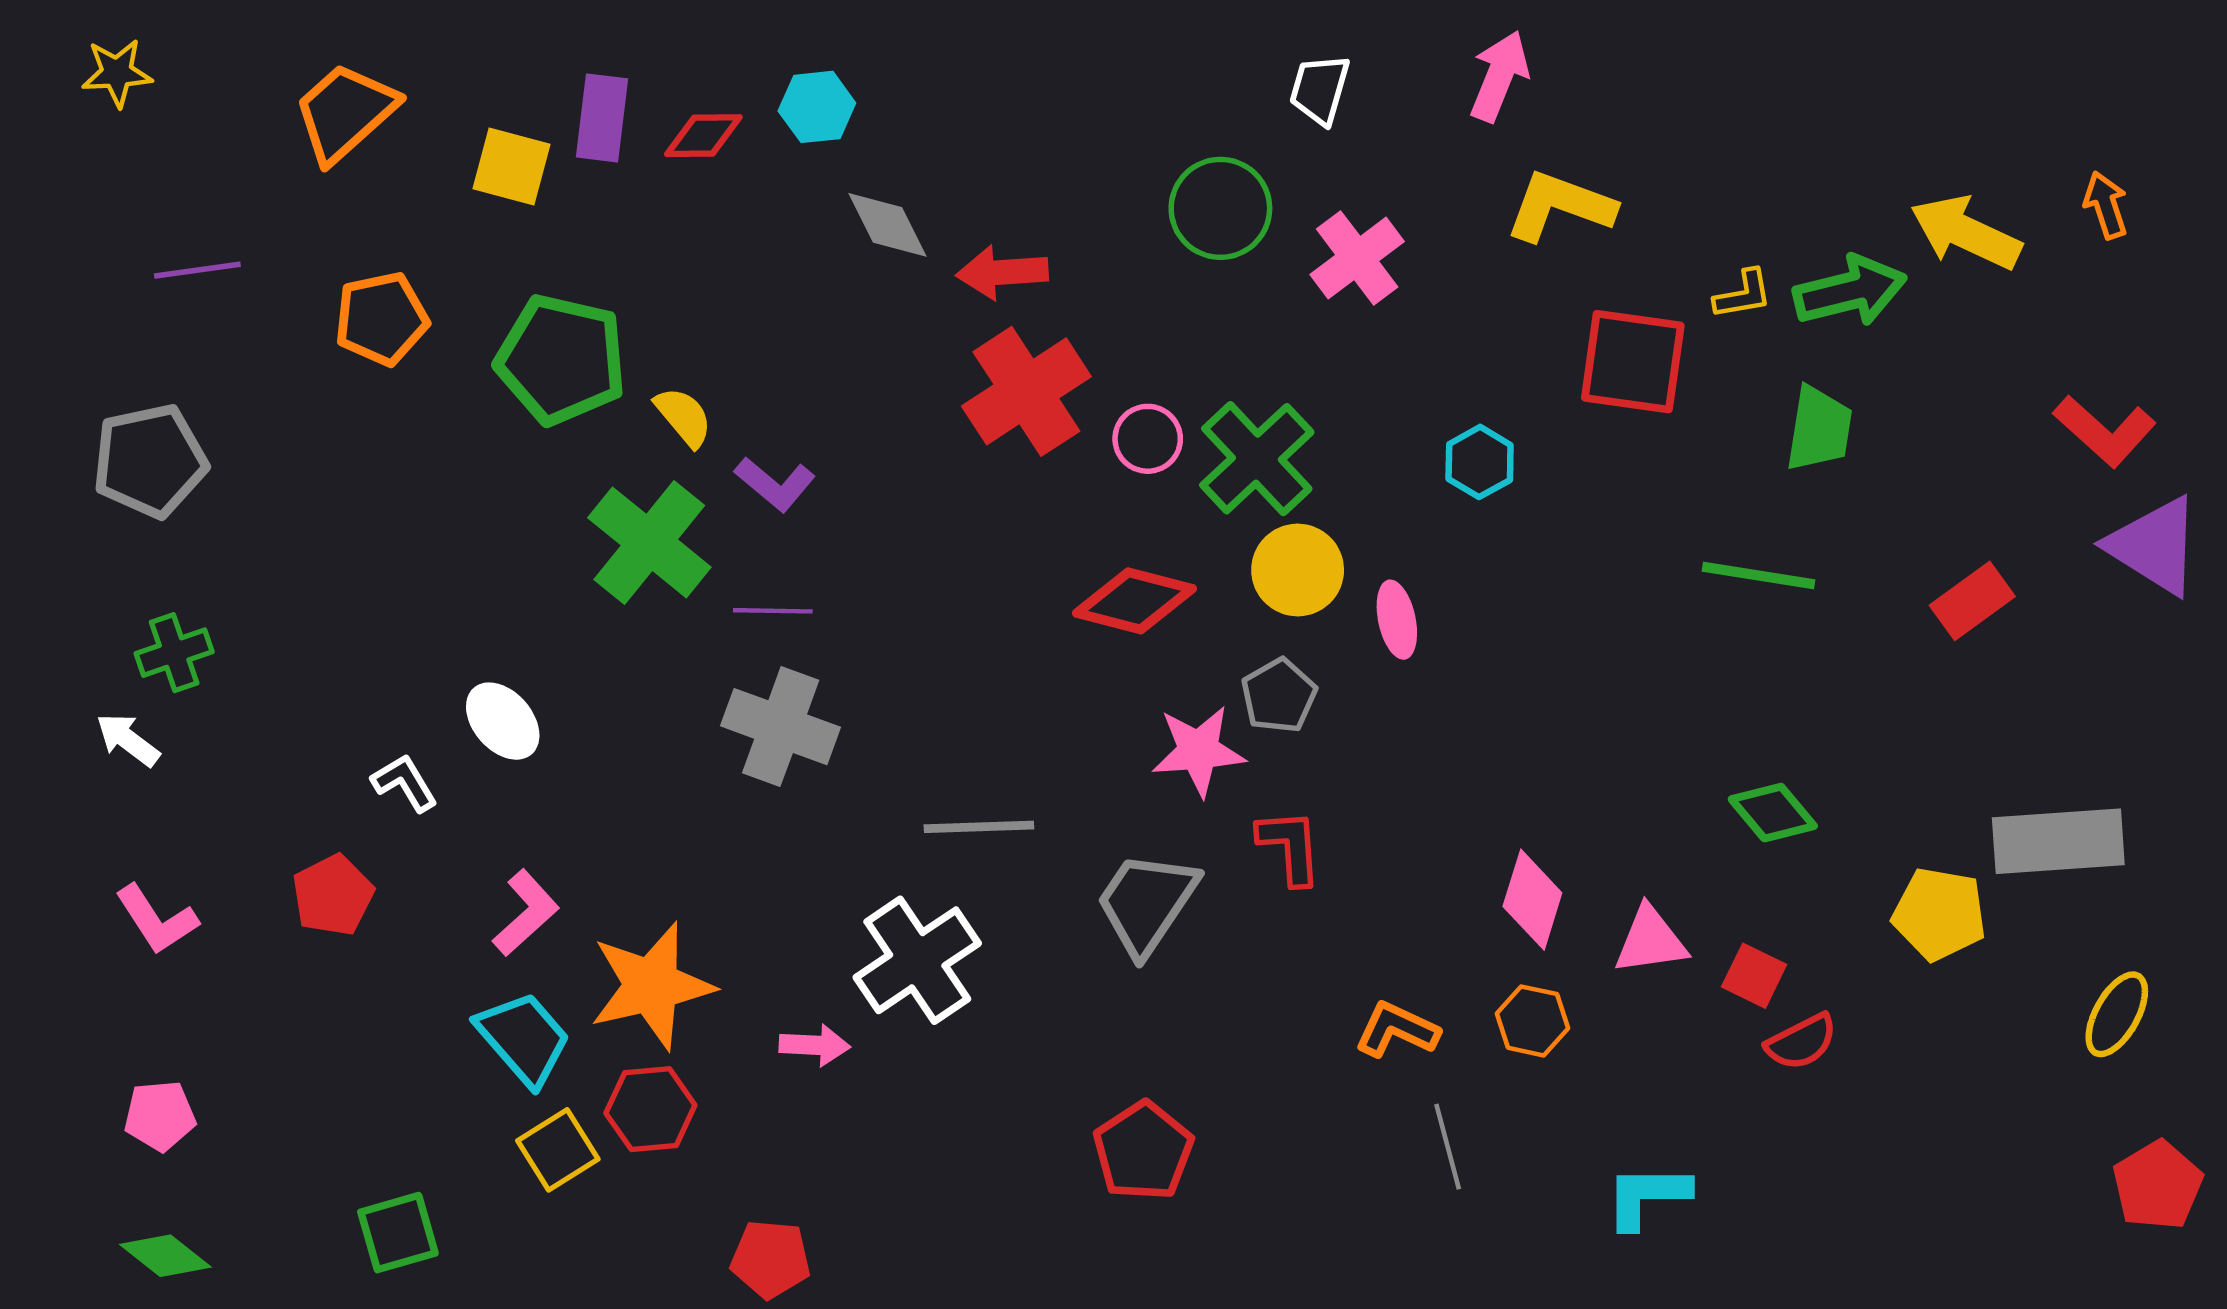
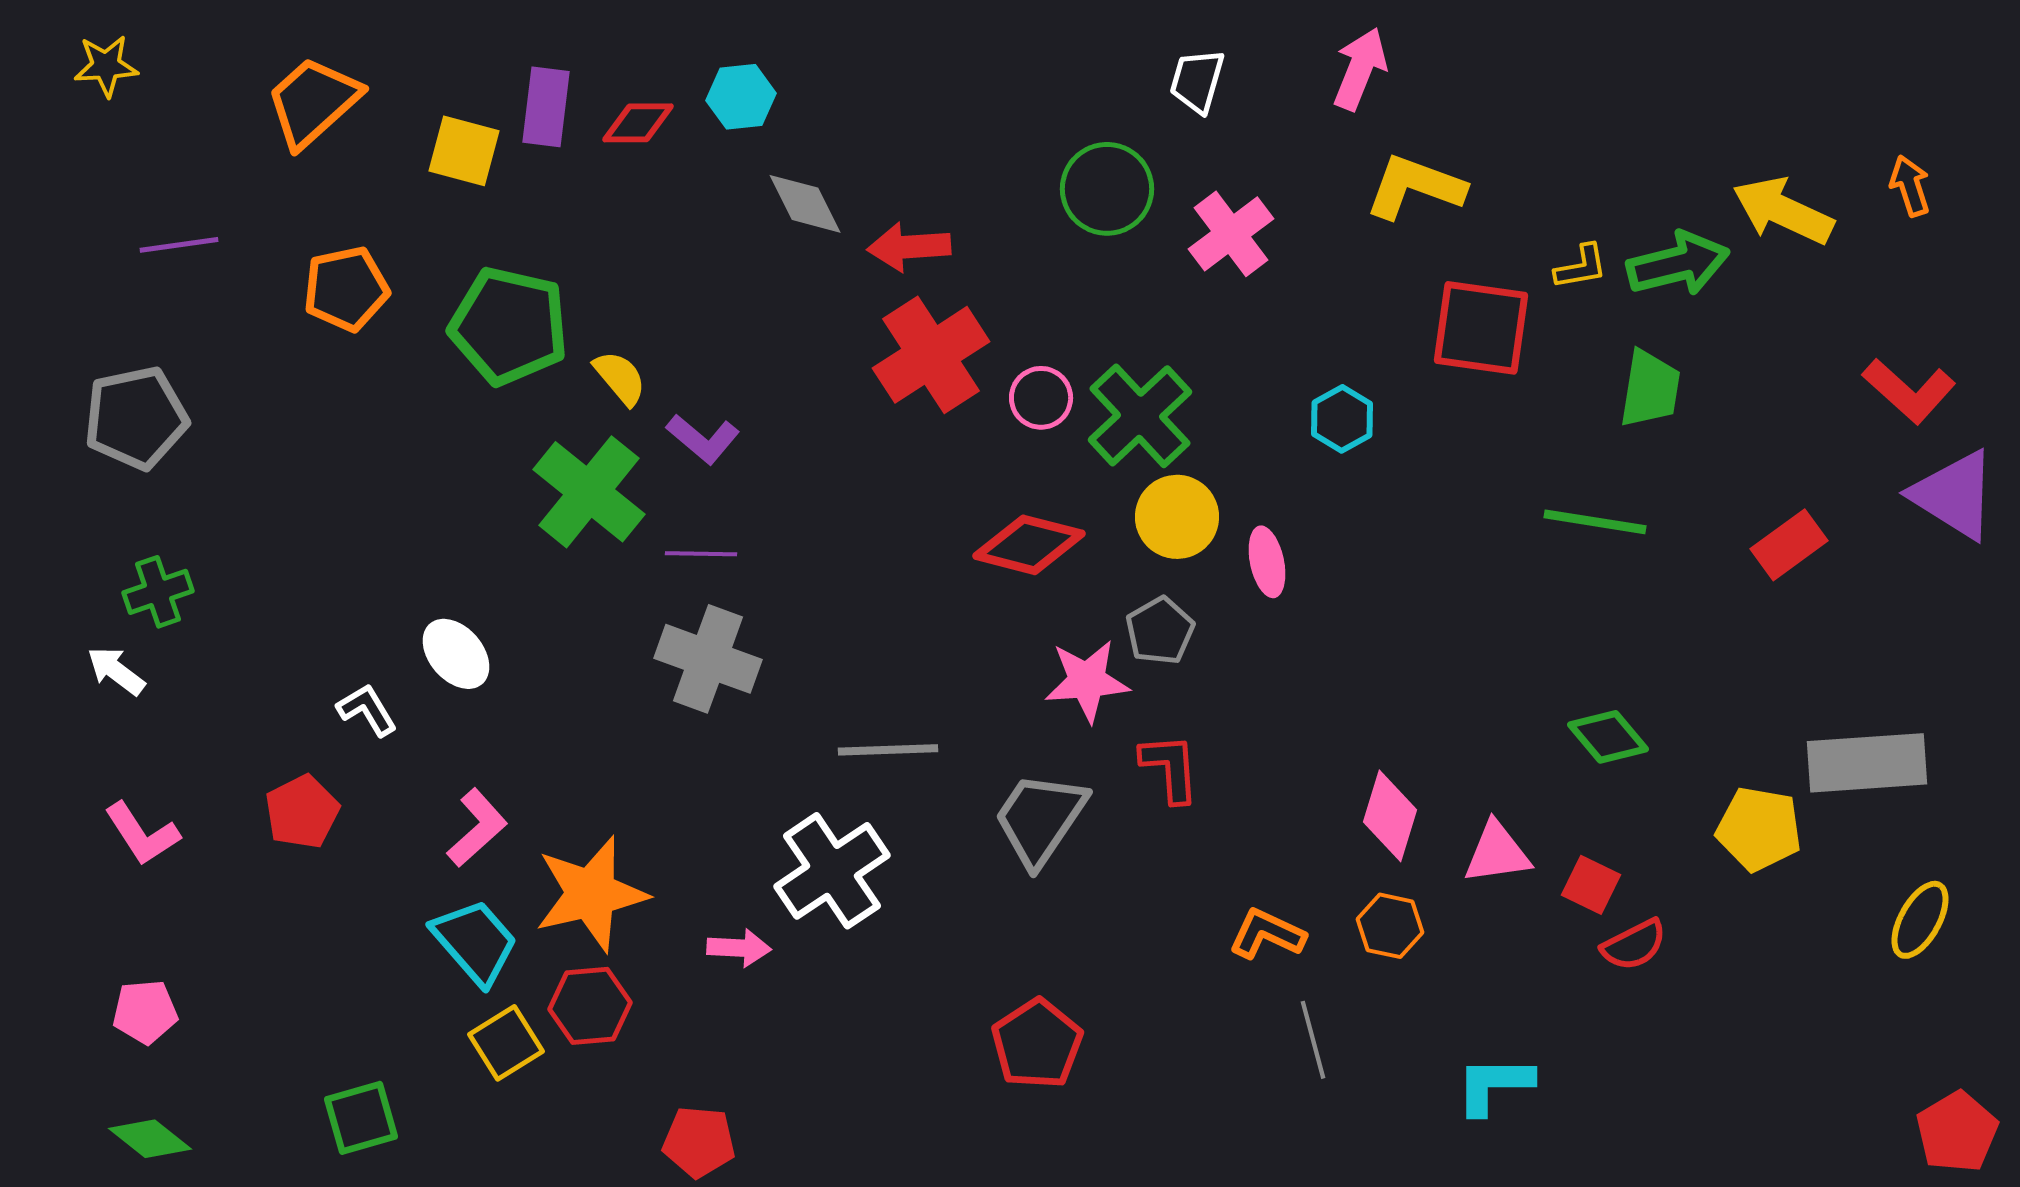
red pentagon: (2158, 1185) -> (1957, 1132), moved

